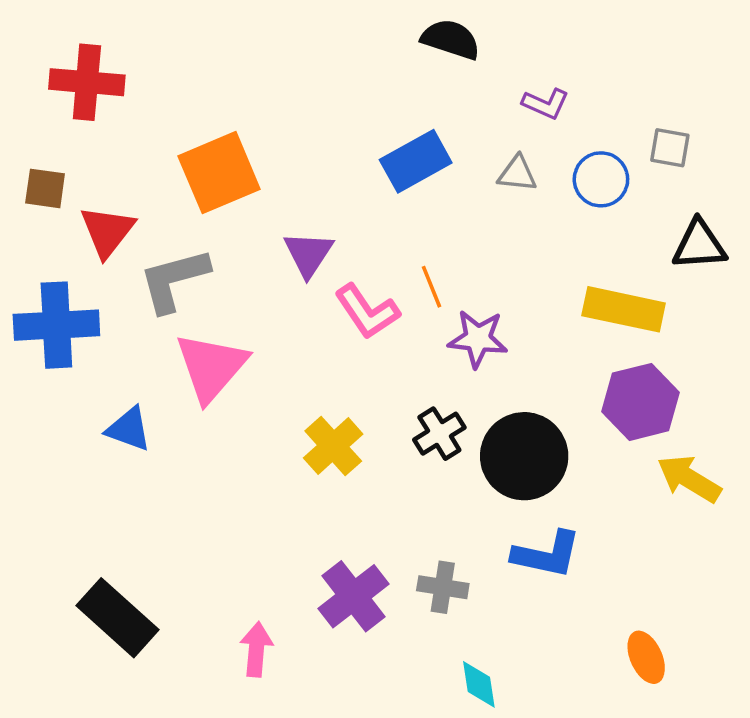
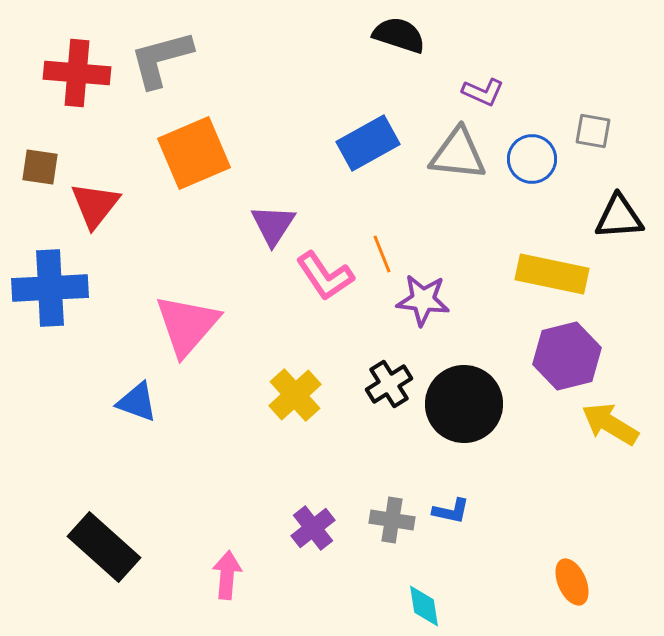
gray triangle: (517, 174) -> (458, 154), size x1.6
gray L-shape: (174, 280) -> (161, 59), moved
blue triangle: (129, 429) -> (137, 402), moved
blue L-shape: (547, 554) -> (451, 511), moved, size x0.6
purple cross: (354, 596) -> (313, 528), size x0.7

